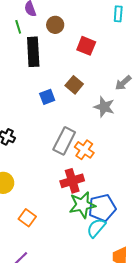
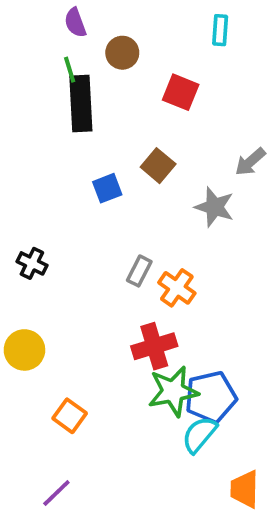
cyan rectangle: (118, 14) -> (220, 30), moved
green line: (18, 27) -> (70, 70), moved
gray rectangle: (64, 141) -> (139, 271), size x0.6

